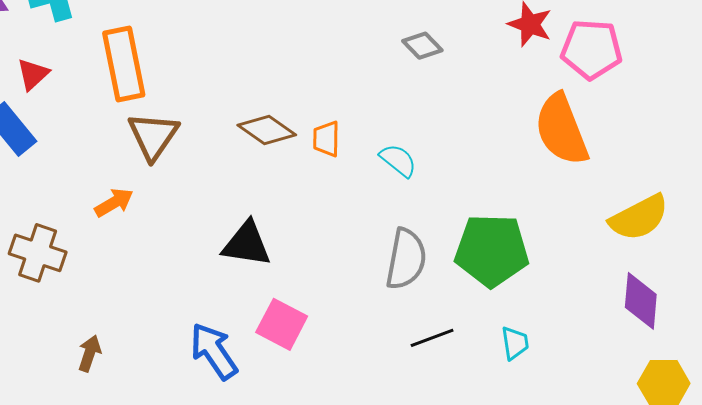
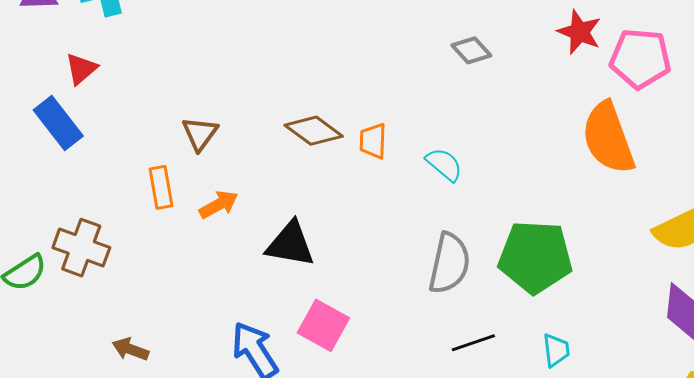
orange rectangle: (124, 64) -> (161, 187), moved, size x0.6
brown triangle: (153, 136) -> (200, 134), size x0.7
orange arrow: (114, 203) -> (219, 205), moved
brown arrow: (89, 353) -> (130, 349), turned -90

